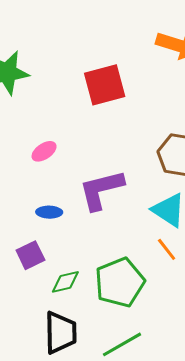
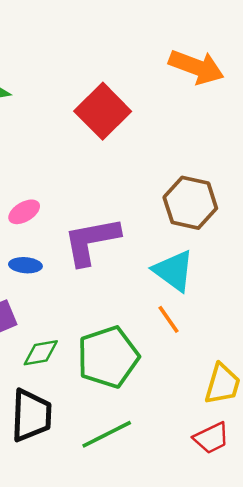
red square: (105, 85) -> (103, 111), turned -33
pink ellipse: (44, 151) -> (24, 212), moved

